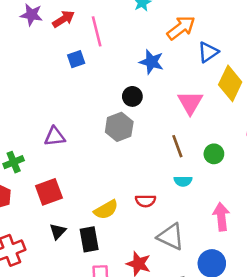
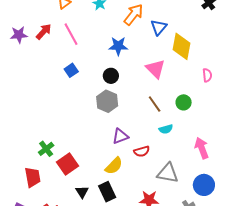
blue square: (76, 59) -> (71, 70), moved
purple triangle: (55, 137) -> (120, 136), moved
green cross: (14, 162) -> (46, 149), moved

